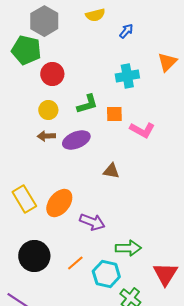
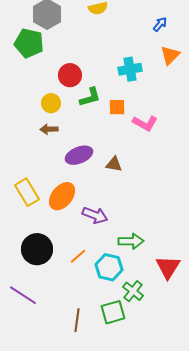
blue arrow: (126, 31) -> (160, 24), moved
red circle: (52, 74) -> (70, 75), moved
purple ellipse: (76, 140) -> (79, 155), moved

